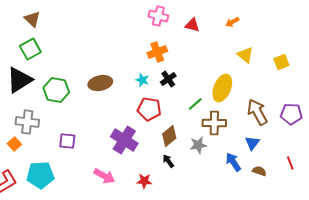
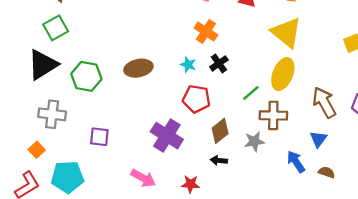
orange cross: (157, 52) -> (206, 31), turned -36
yellow triangle: (245, 55) -> (286, 33), moved, size x1.6
orange square: (14, 144) -> (37, 150), moved
black arrow: (168, 161) -> (219, 160), turned -48

